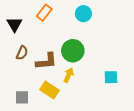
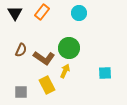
black triangle: (15, 24) -> (15, 13), moved
brown L-shape: (46, 61) -> (44, 58), turned 40
yellow rectangle: (50, 90) -> (47, 85), turned 30

